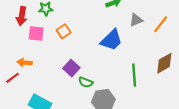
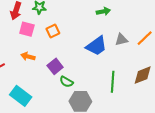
gray triangle: (136, 20) -> (121, 40), moved
orange arrow: (25, 63) -> (28, 56), moved

